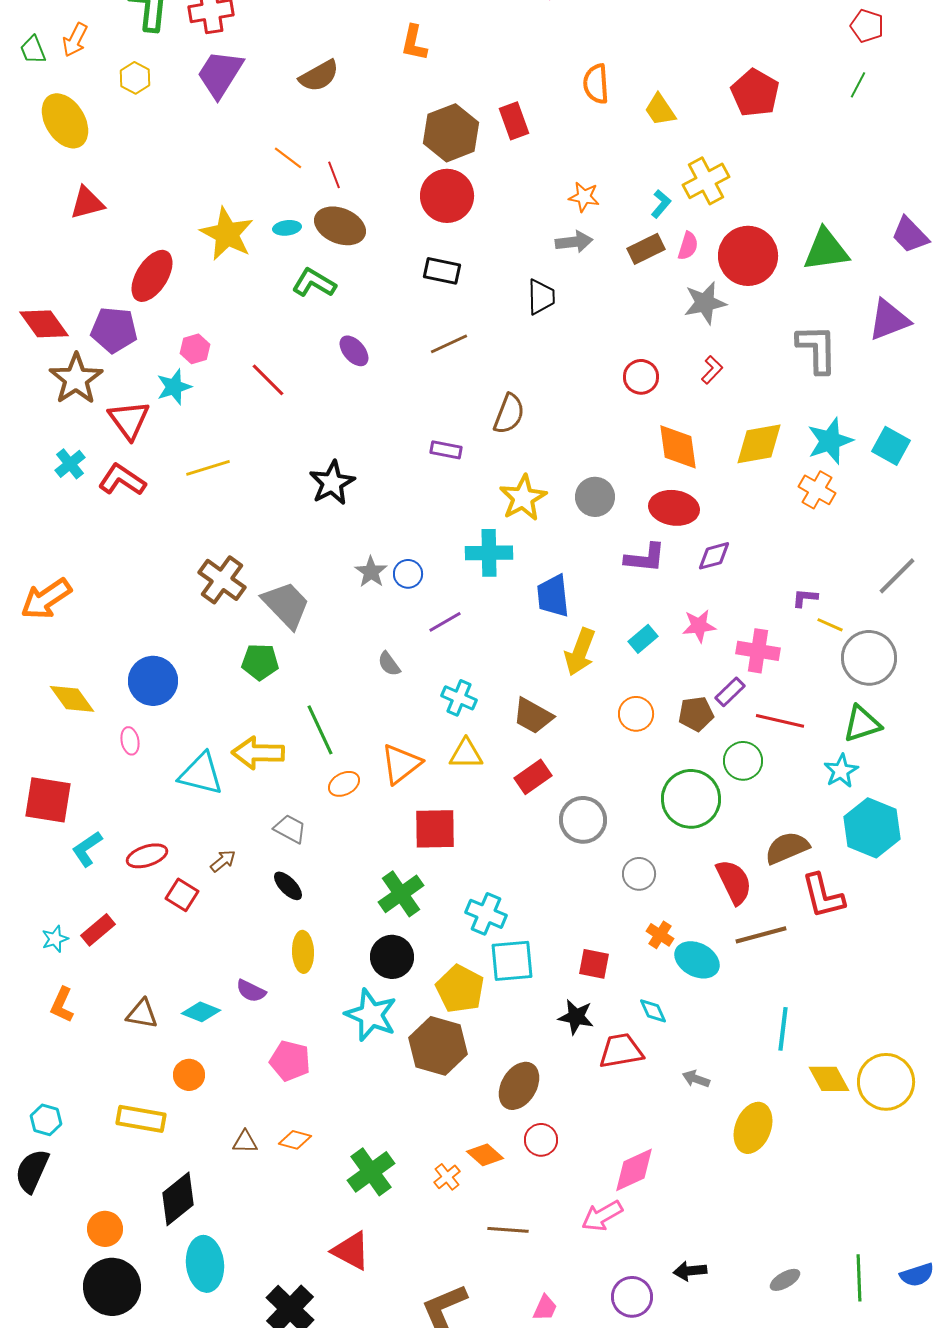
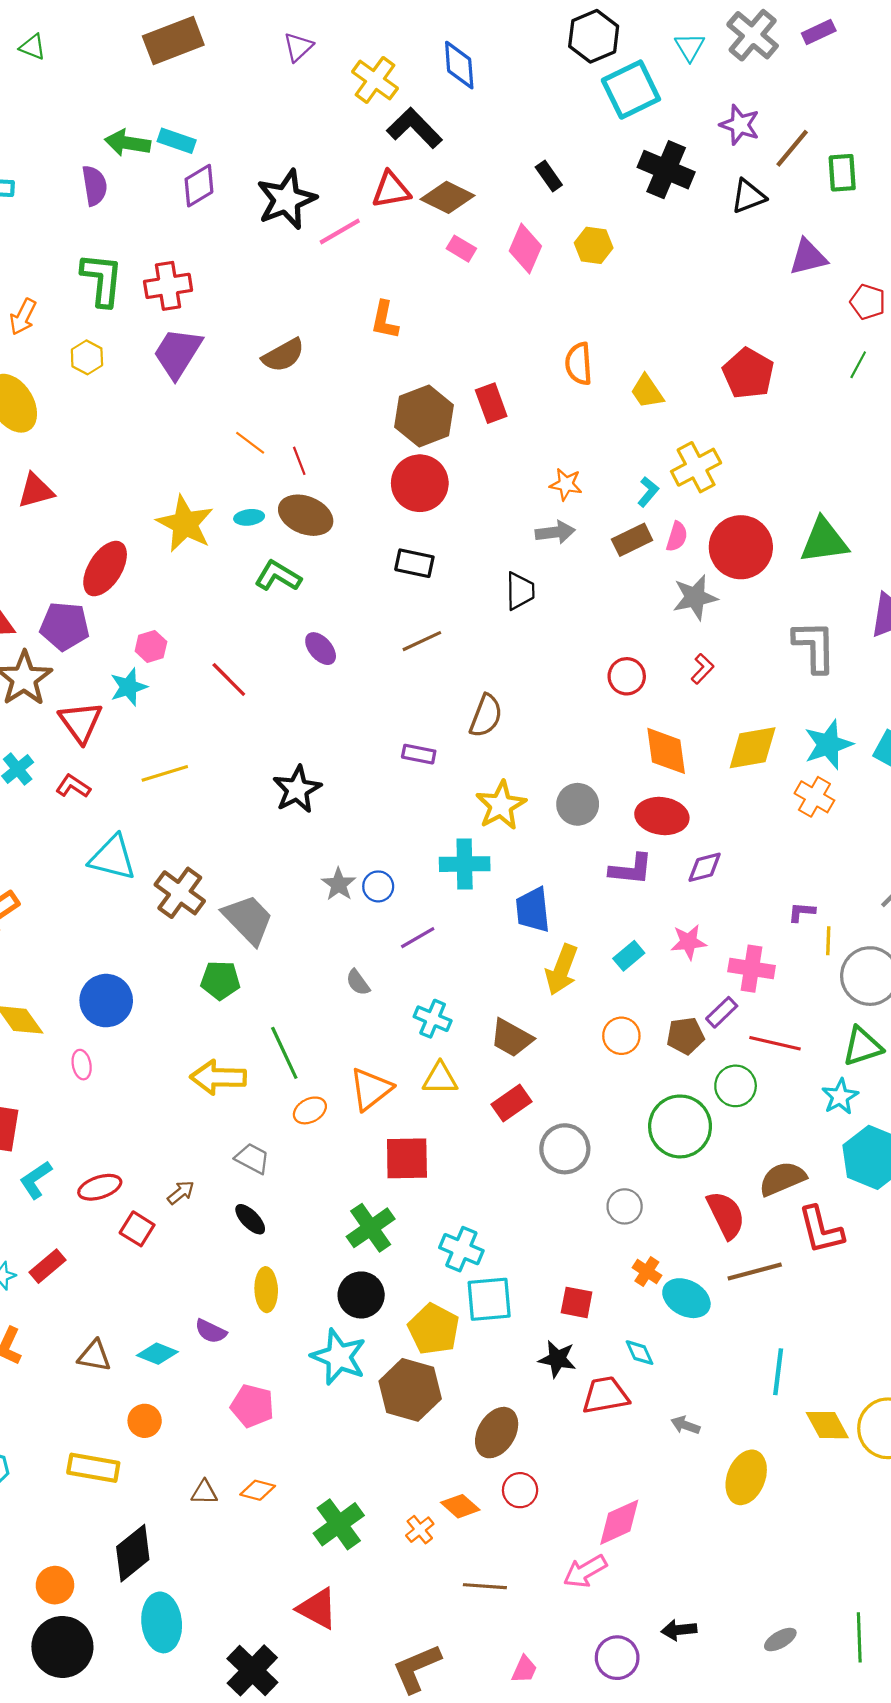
red L-shape: (122, 480) -> (73, 786), size x0.7
yellow line: (830, 625) -> (828, 941), turned 68
cyan triangle: (201, 774) -> (113, 858), moved

